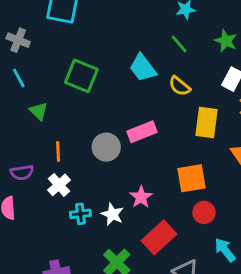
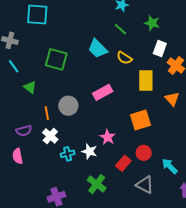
gray circle: (106, 147) -> (68, 106), moved
red circle: (204, 212) -> (144, 153), moved
red rectangle: (159, 237) -> (123, 163), size x0.7

